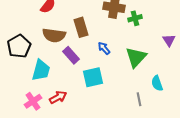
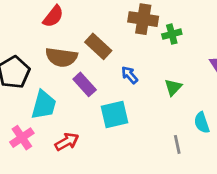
brown rectangle: (81, 27) -> (98, 46), turned -30
green triangle: (136, 57) -> (173, 87), size x0.6
pink cross: (33, 101) -> (22, 138), moved

